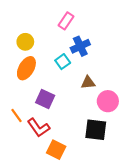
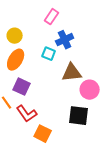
cyan square: (63, 62) -> (49, 54), turned -32
brown triangle: (88, 83) -> (72, 73), size x1.5
purple square: (45, 99) -> (22, 87), moved

